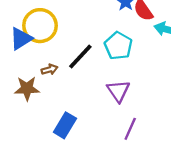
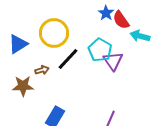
yellow circle: (40, 26) -> (54, 33), moved
purple triangle: (118, 91) -> (113, 61), moved

